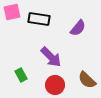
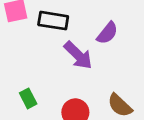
purple arrow: (51, 57) -> (78, 55), moved

